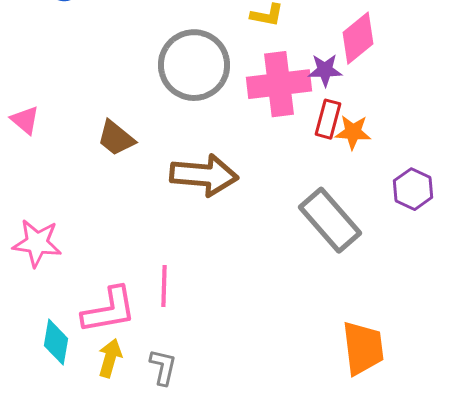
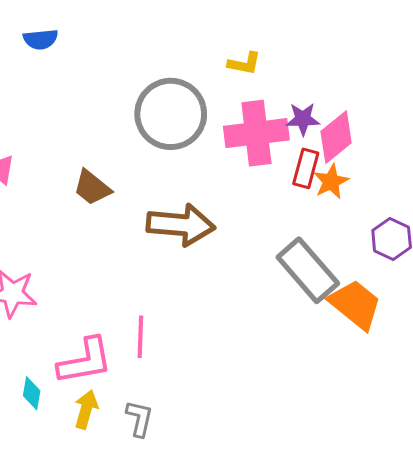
pink diamond: (358, 38) -> (336, 137), moved
orange star: (353, 132) -> (331, 181), turned -30
cyan diamond: (56, 342) -> (32, 393), size x0.7
orange trapezoid: (363, 348) -> (355, 305), moved, turned -44

